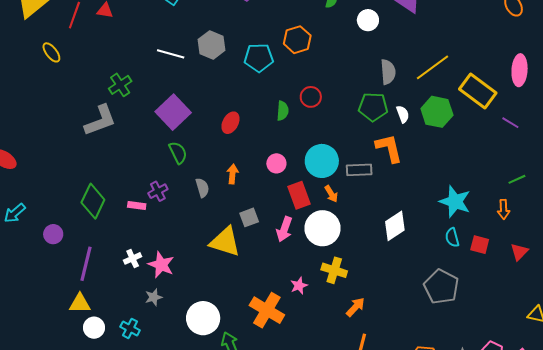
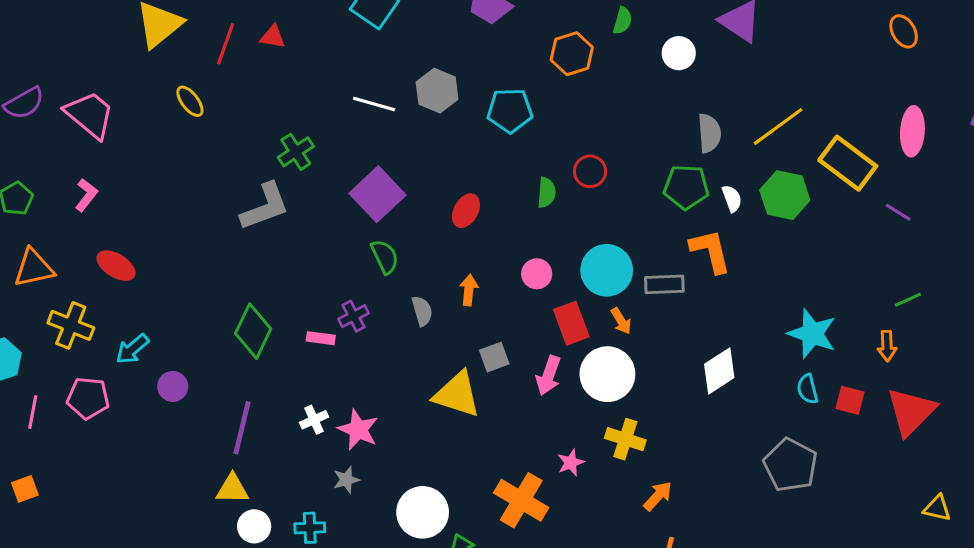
orange hexagon: (297, 40) -> (572, 54), moved
purple circle: (53, 234) -> (173, 386), moved
red triangle: (519, 252) -> (911, 412), size x1.8
cyan cross: (130, 328) -> (310, 528), turned -30

